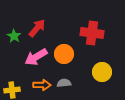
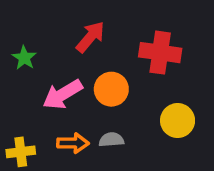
red arrow: (37, 28) -> (90, 37), moved

